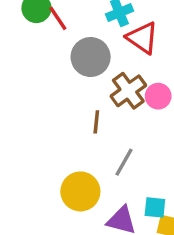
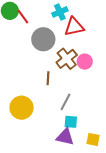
red triangle: (142, 38) -> (74, 27), turned -45
yellow circle: (80, 191) -> (22, 108), moved
cyan square: (155, 207) -> (71, 122), moved

